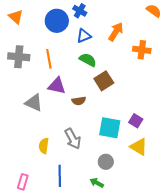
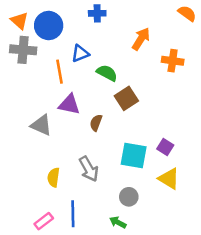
blue cross: (80, 11) -> (97, 13), turned -32
blue circle: (57, 21) -> (49, 26), moved
blue triangle: (84, 36) -> (80, 53), moved
gray cross: (19, 57) -> (23, 50), moved
brown semicircle: (79, 101) -> (96, 123), turned 120
pink rectangle: (23, 182) -> (44, 221), moved, turned 35

